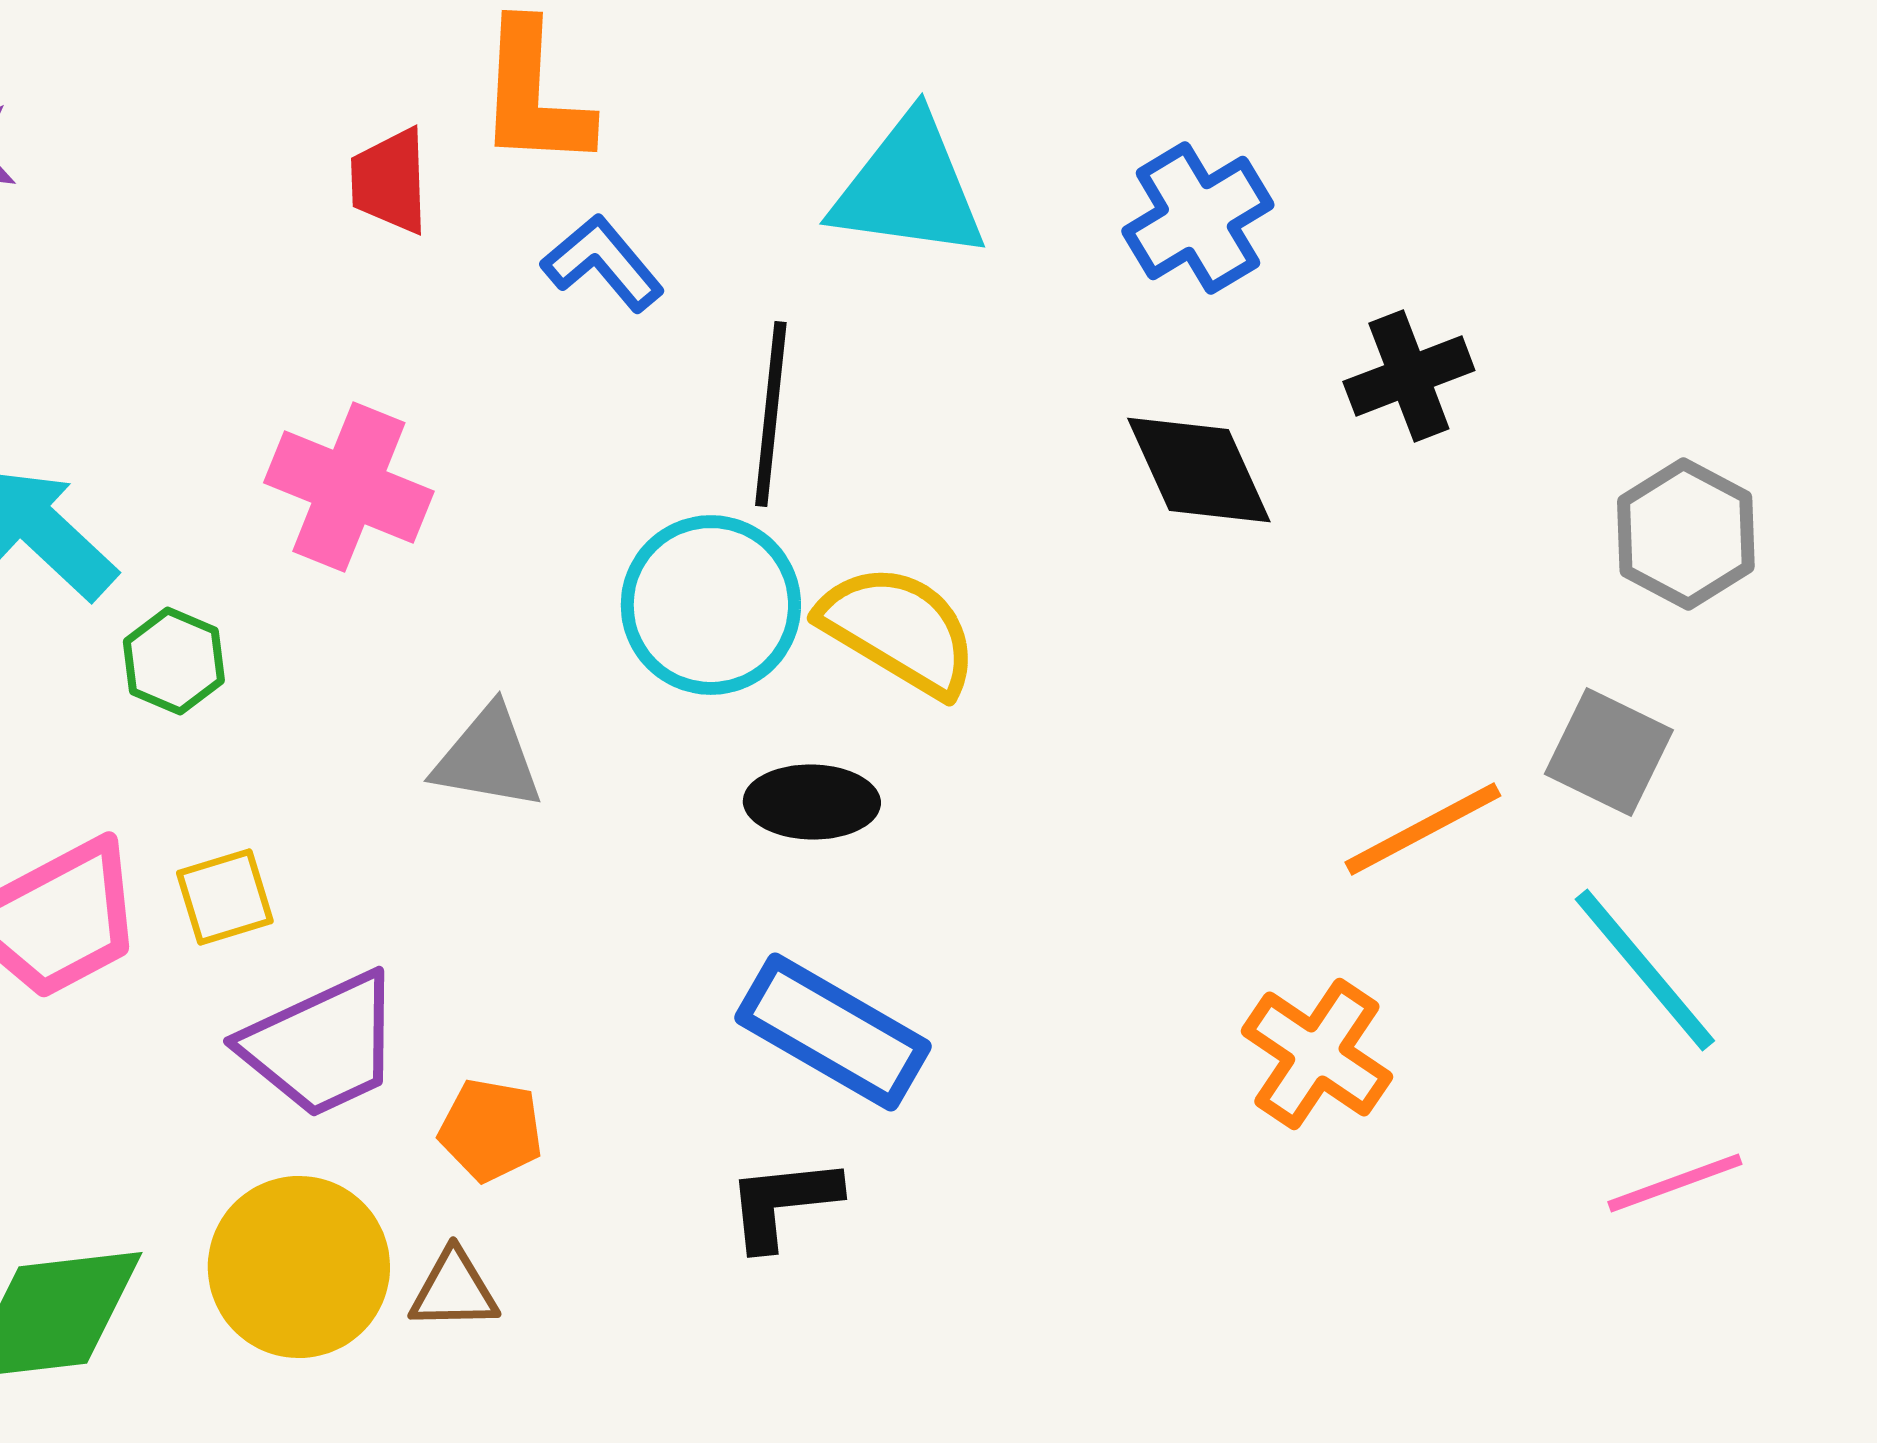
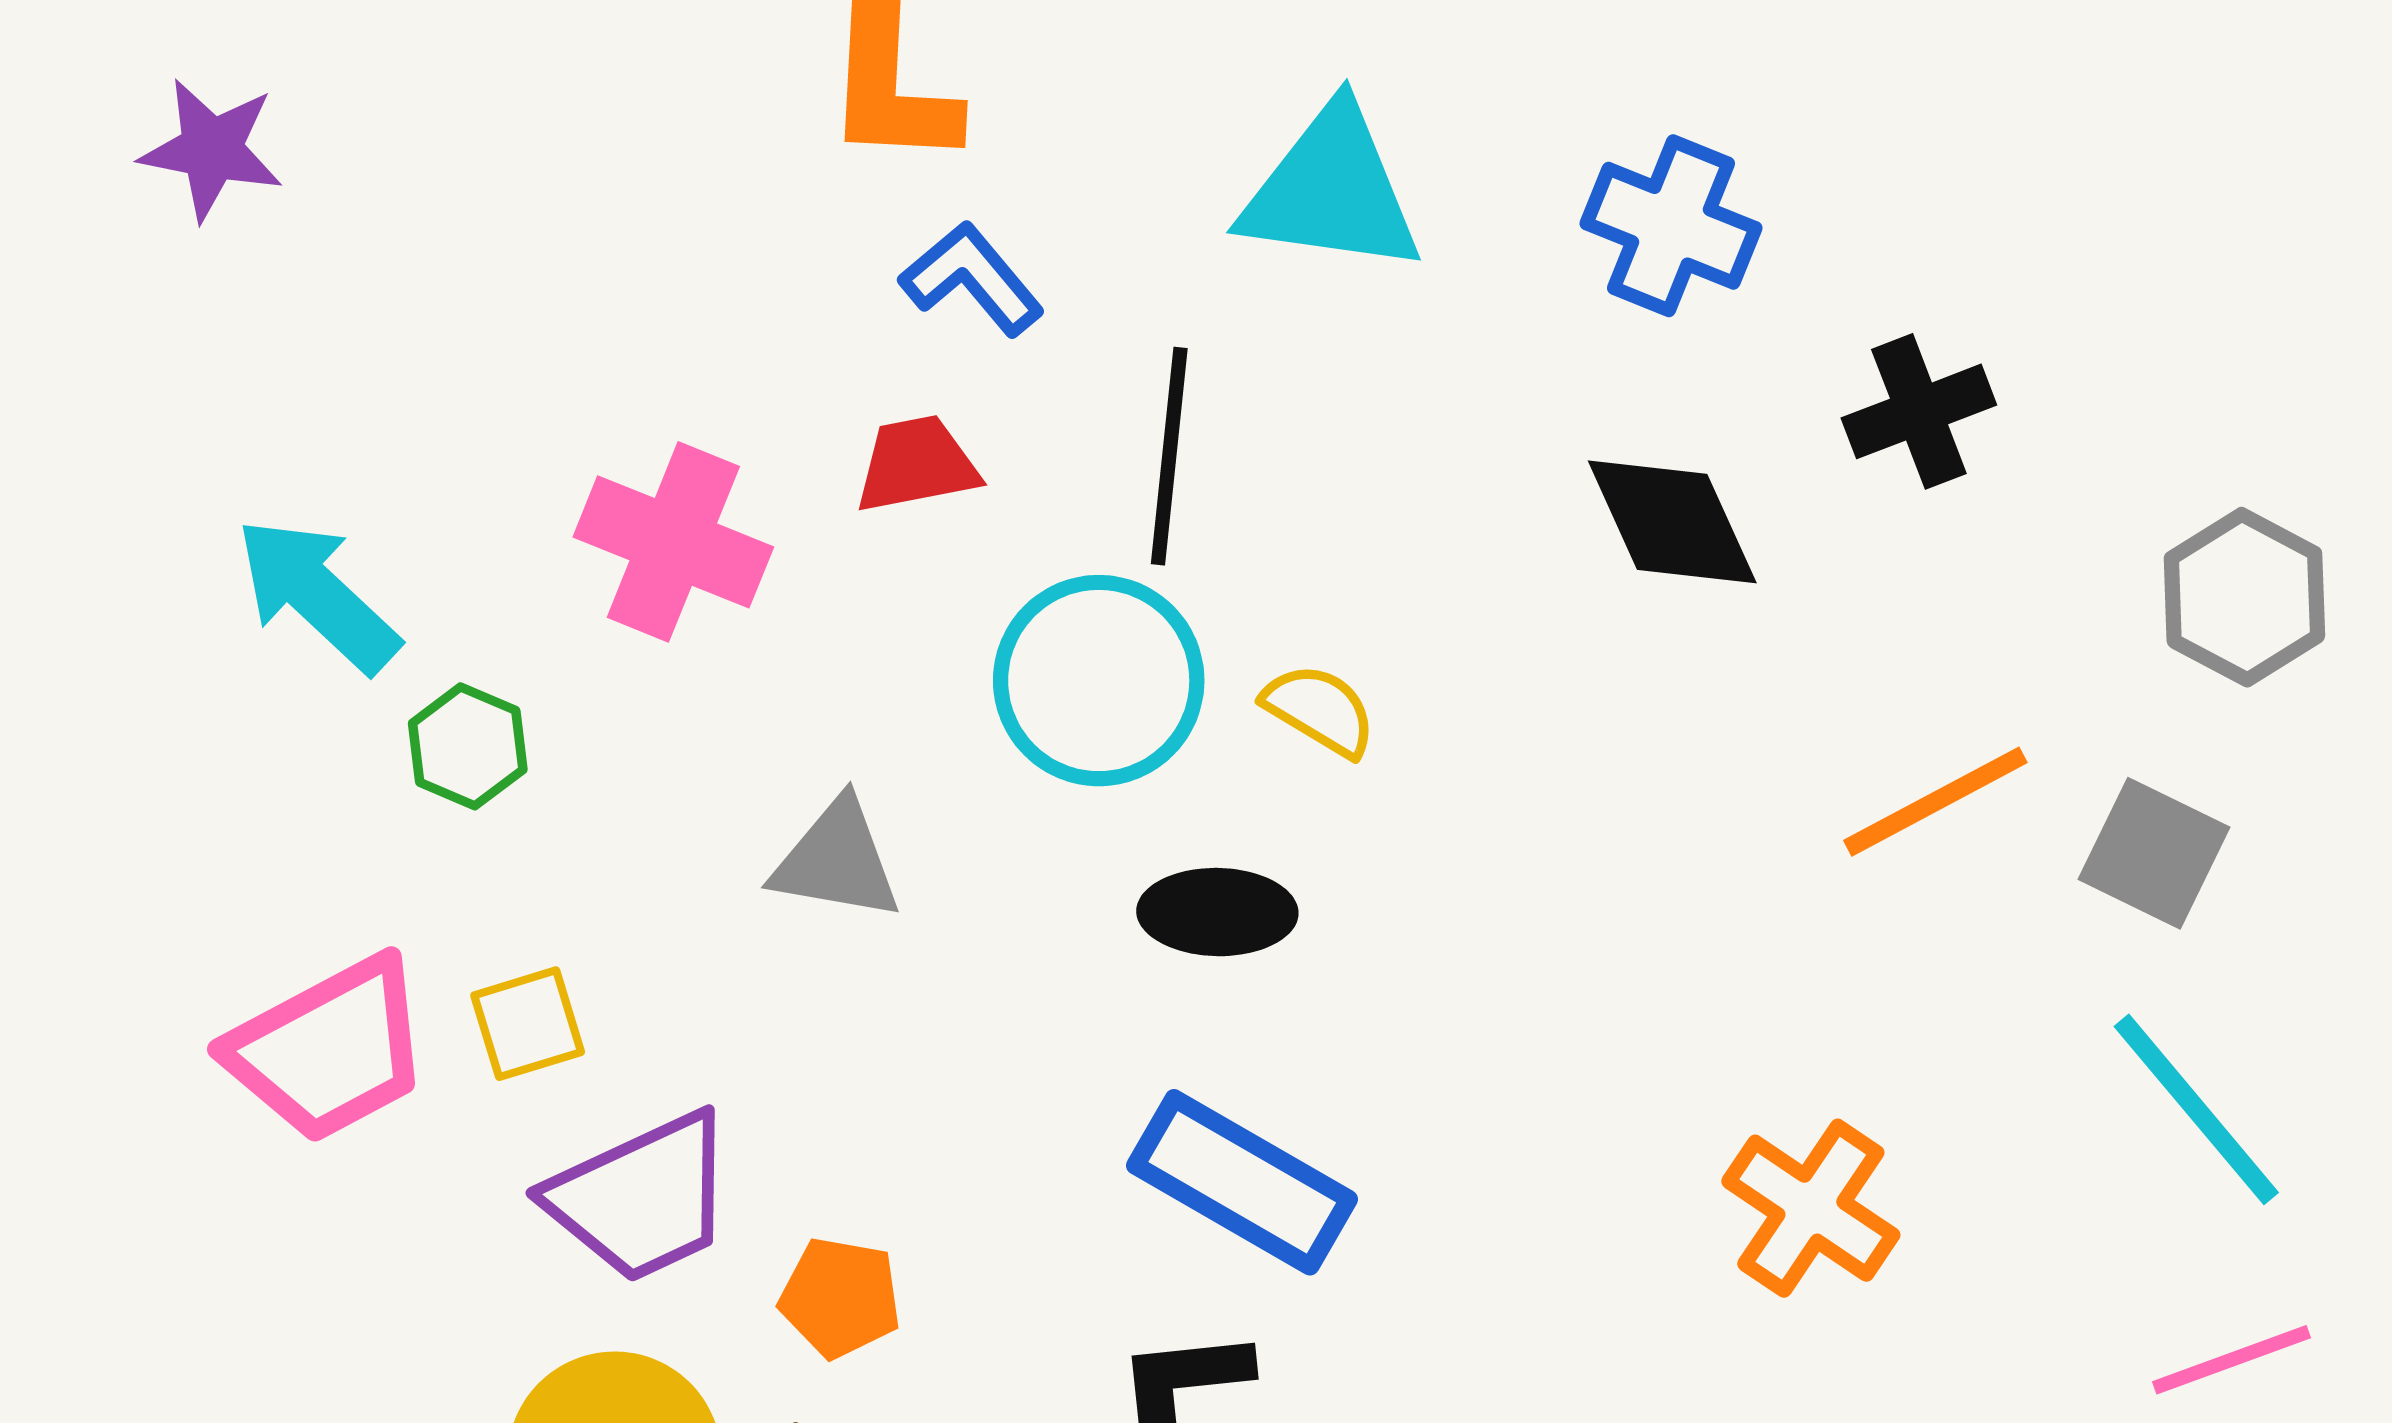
red trapezoid: (390, 181) -> (917, 464), moved, turned 81
blue cross: (1198, 218) -> (1671, 226), turned -37
yellow semicircle: (899, 630) -> (1320, 710), size x0.6
orange line: (1423, 829) -> (1935, 802), moved

